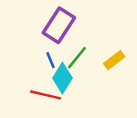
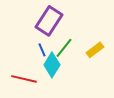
red line: (46, 95) -> (24, 79), moved

